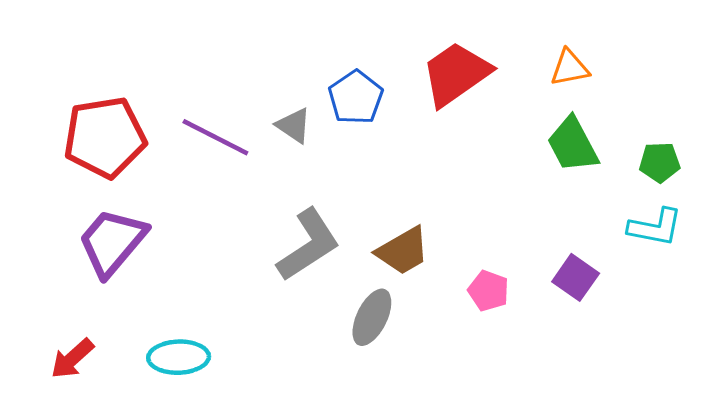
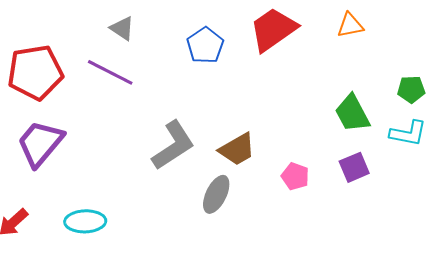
gray triangle: (294, 125) -> (122, 28), moved
green trapezoid: (573, 145) -> (352, 113), moved
purple square: (576, 277) -> (354, 167), turned 32

